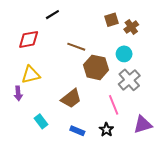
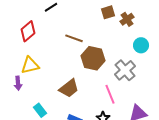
red diamond: (29, 39) -> (28, 31), turned -30
cyan circle: (124, 54) -> (141, 45), moved

